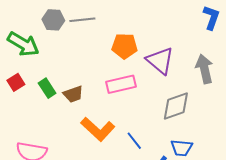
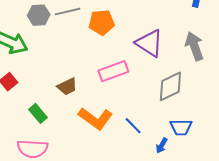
orange pentagon: (124, 46) -> (102, 22), moved
green rectangle: (47, 88) -> (38, 113), moved

